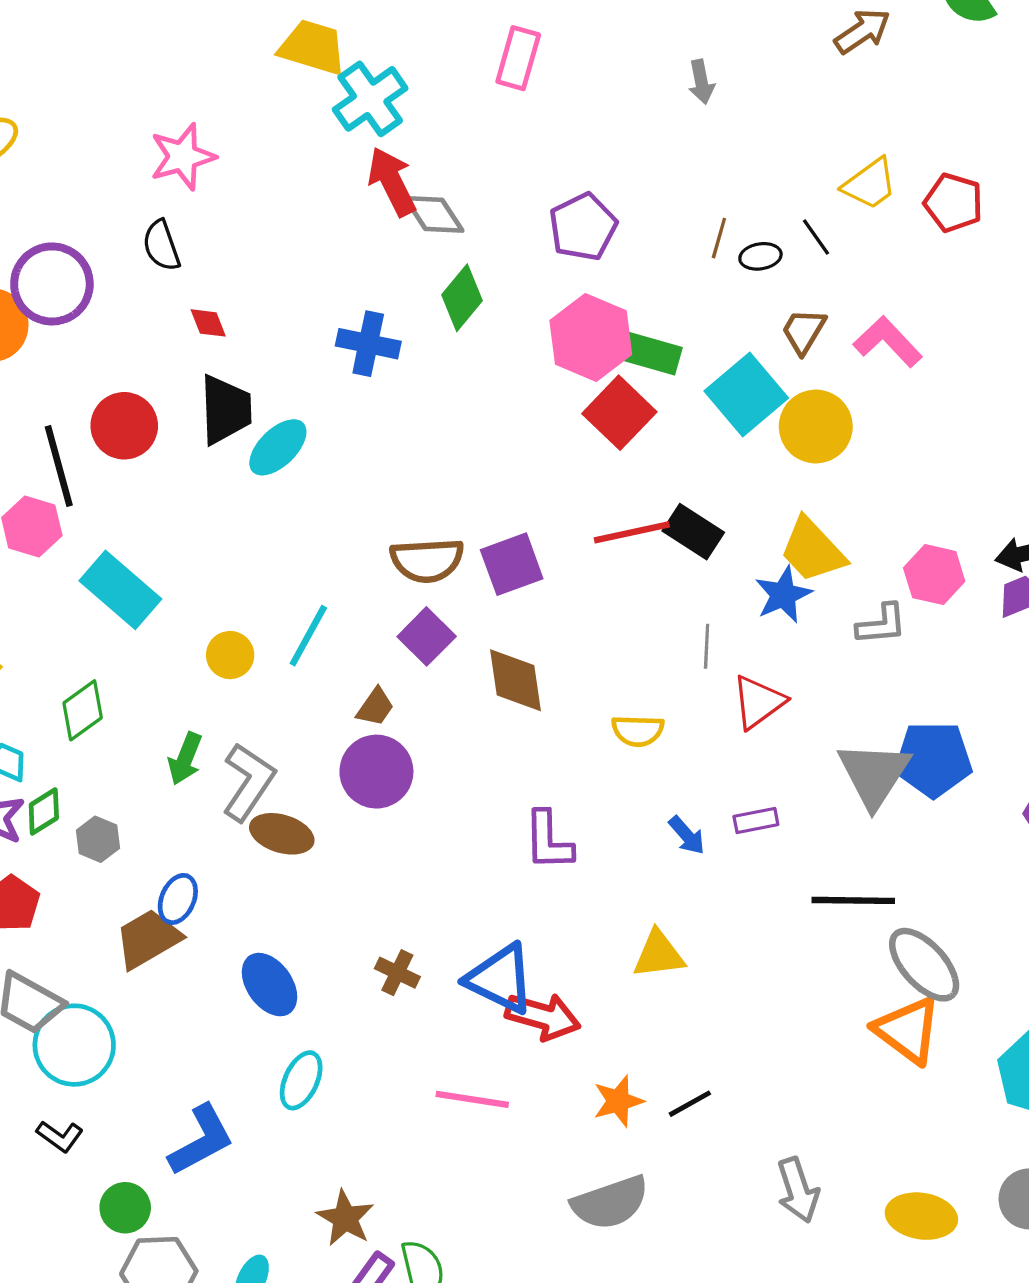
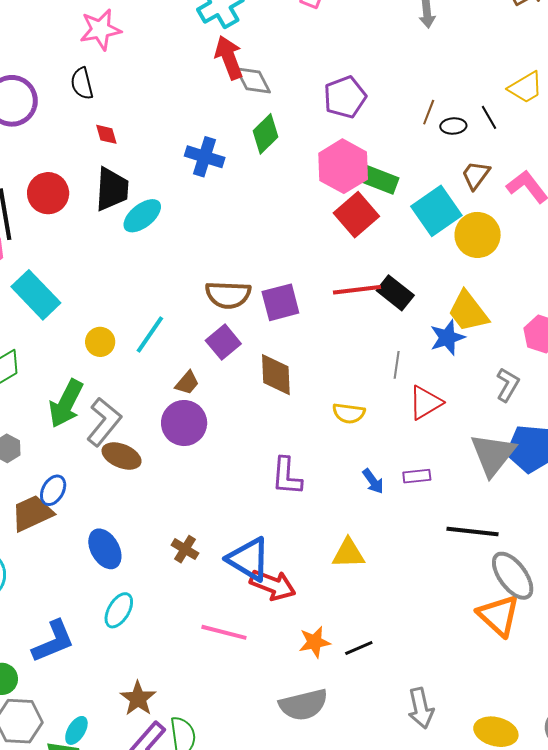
gray L-shape: (881, 624) -> (508, 385), moved, turned -60
green arrow: (185, 759) -> (66, 404), size x1.5

